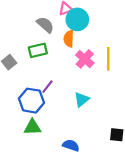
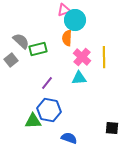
gray semicircle: (45, 25) -> (21, 41), moved
cyan triangle: (82, 99) -> (79, 78), moved, turned 35
blue hexagon: (31, 101) -> (49, 110), moved

